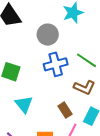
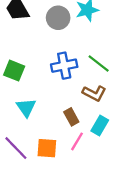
gray circle: (48, 35) -> (58, 18), moved

